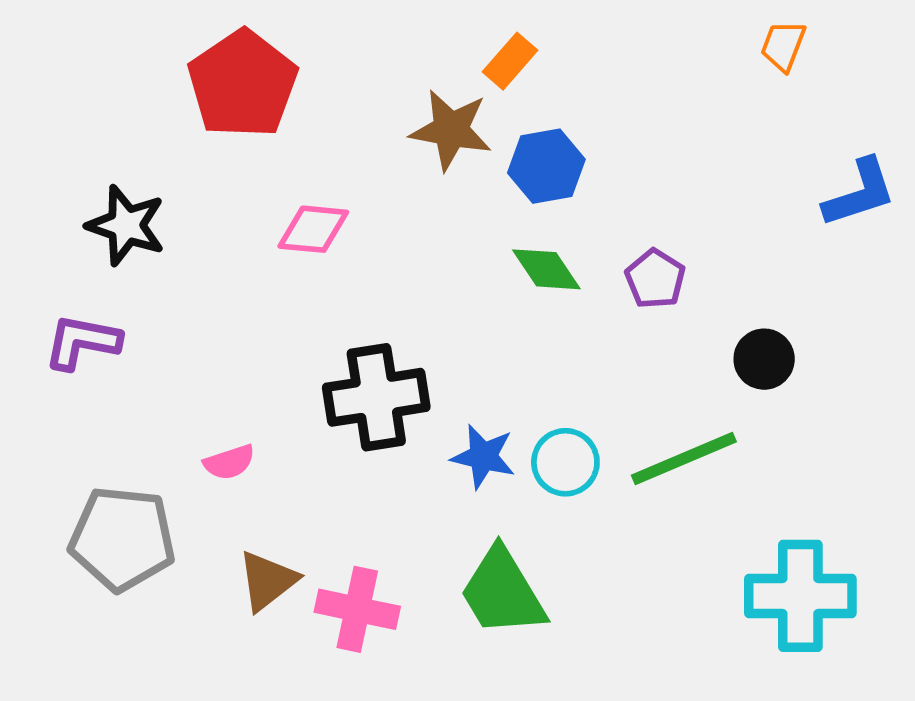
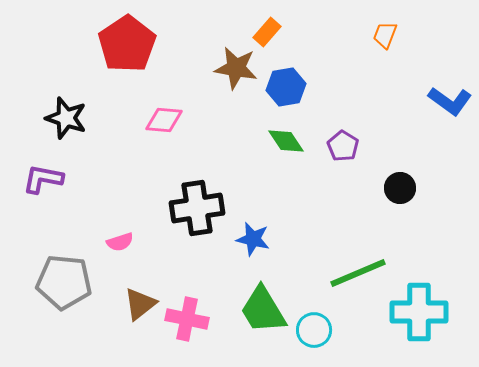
orange trapezoid: (783, 46) -> (385, 35), moved
blue L-shape: (860, 193) -> (450, 101), turned 54
green line: (684, 458) -> (358, 273), moved
cyan circle: (565, 462) -> (314, 330), moved

